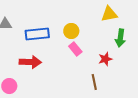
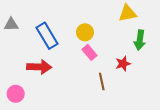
blue rectangle: (37, 34) -> (47, 36), turned 65
brown line: (94, 82) -> (102, 82), moved

